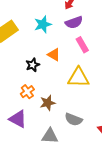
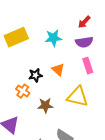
orange cross: (27, 92) -> (23, 91), moved, turned -32
brown star: (48, 103) -> (45, 105), moved

